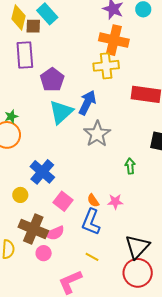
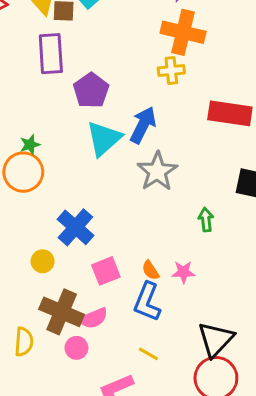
yellow cross: (106, 66) -> (171, 71), size x0.7
pink square: (63, 201) -> (106, 271), turned 30

